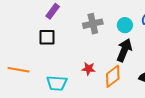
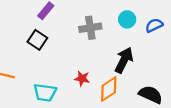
cyan circle: (125, 25) -> (127, 19), moved
black square: (47, 37) -> (37, 40), turned 30

